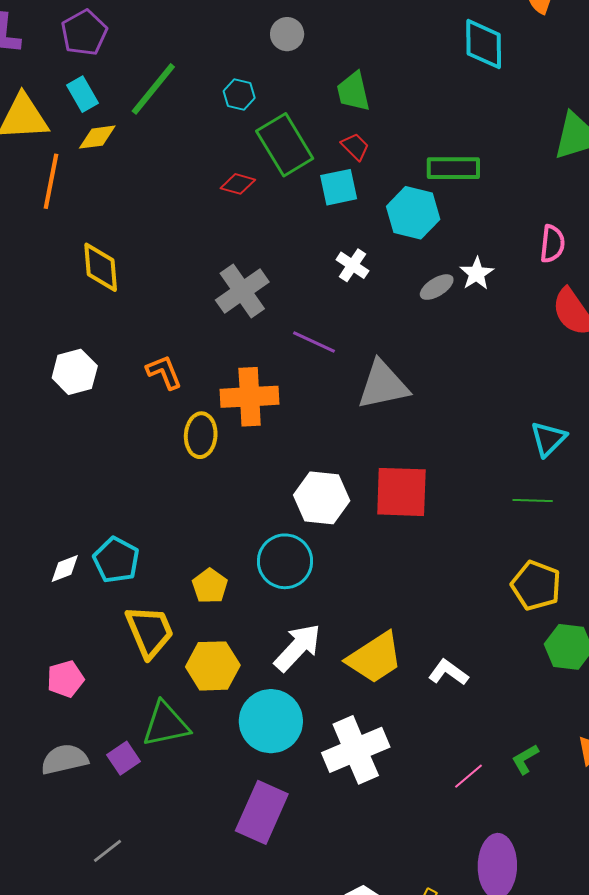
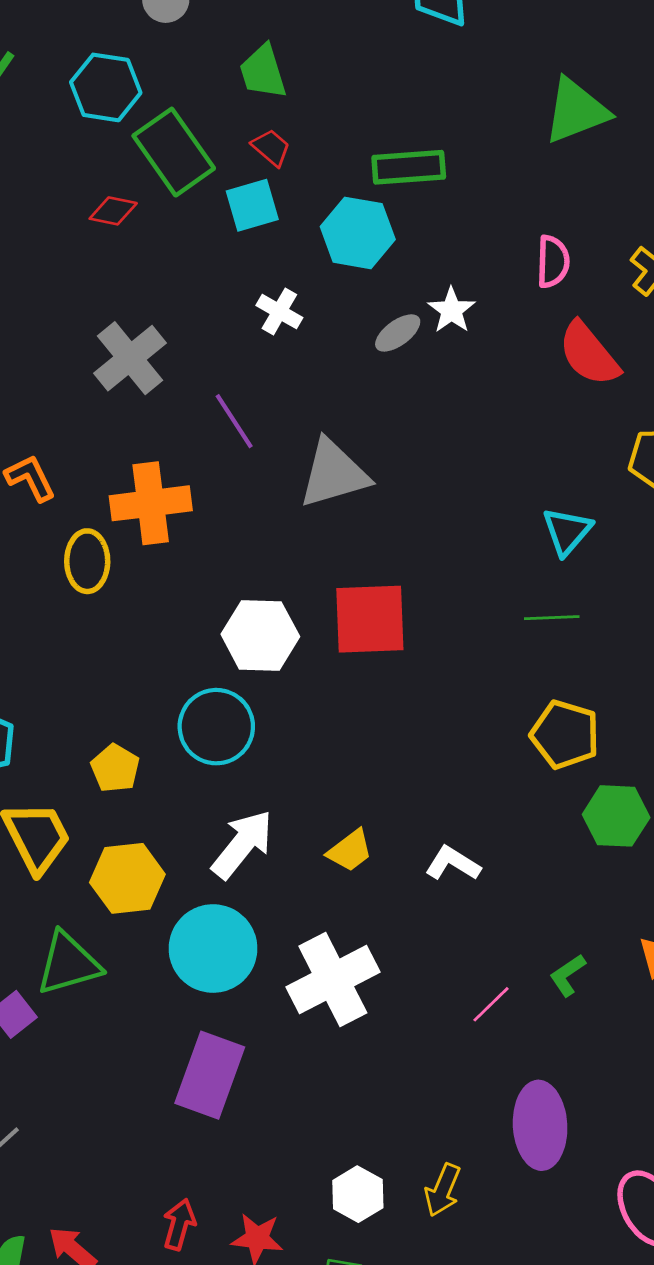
cyan hexagon: (239, 95) -> (106, 87), size x1.6
purple line: (314, 342) -> (234, 421), turned 36
yellow trapezoid: (375, 658) -> (350, 851), size x0.6

